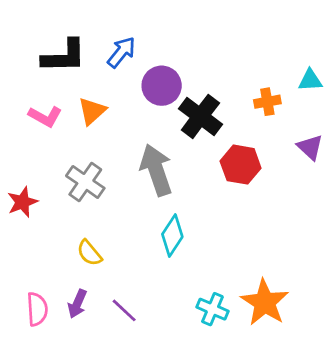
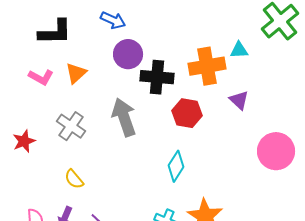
blue arrow: (121, 52) -> (113, 20), moved, turned 75
orange cross: (267, 102) -> (207, 66), size x1.8
black cross: (200, 116) -> (157, 77), turned -32
cyan diamond: (172, 236) -> (176, 166), moved

